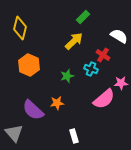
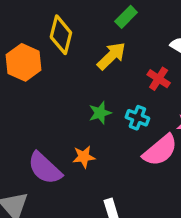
yellow diamond: (20, 28) -> (61, 35), moved
orange hexagon: (29, 65) -> (24, 62), moved
cyan cross: (91, 69) -> (137, 118), moved

